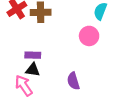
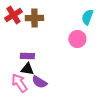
purple semicircle: (73, 81) -> (39, 82), moved, turned -42

